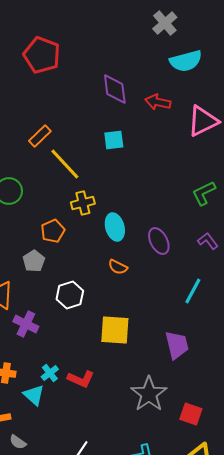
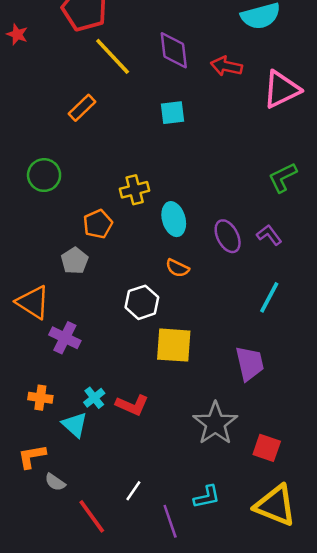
yellow line: (65, 164) -> (113, 56), moved
purple L-shape: (208, 241) -> (269, 235), moved
white hexagon: (70, 295) -> (142, 302), moved

